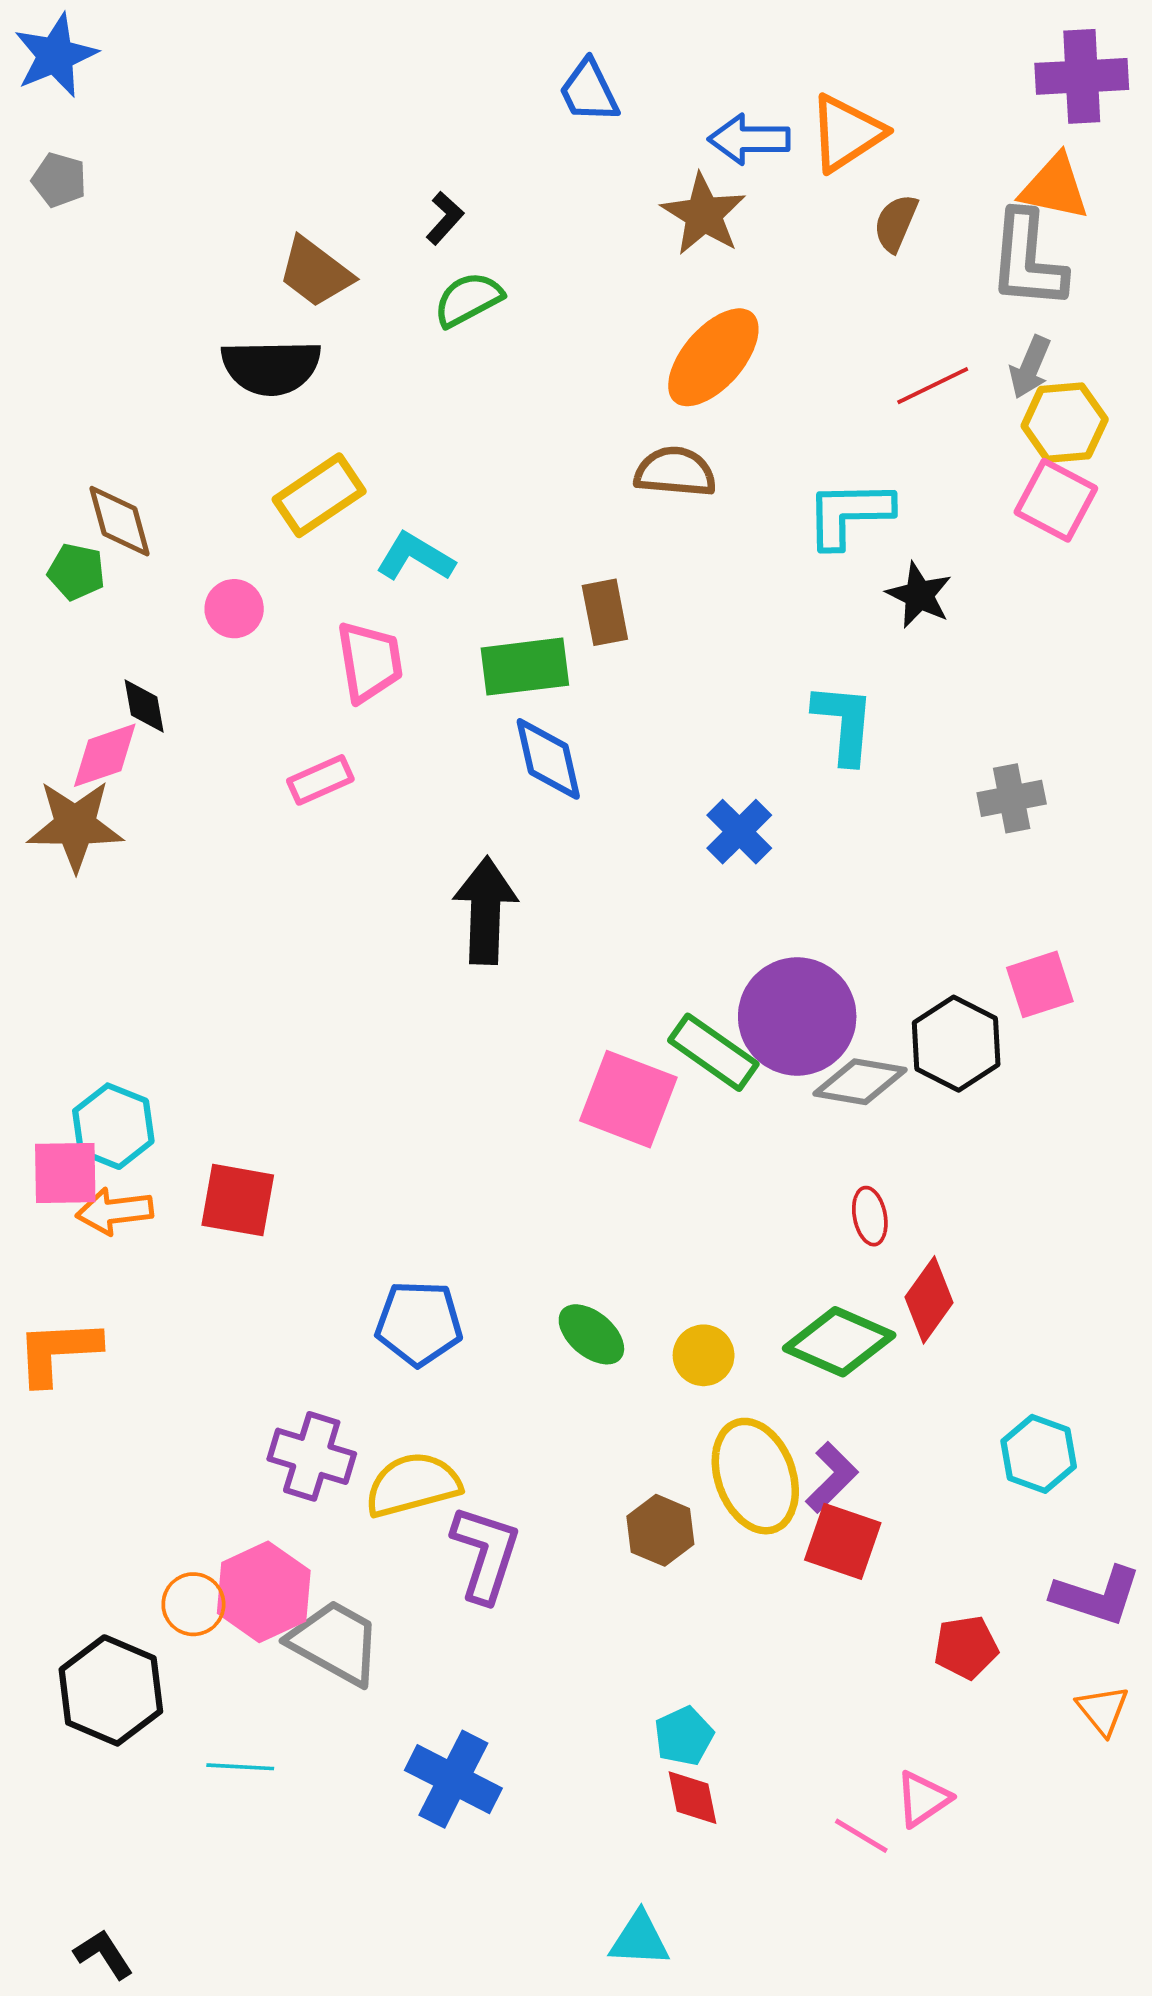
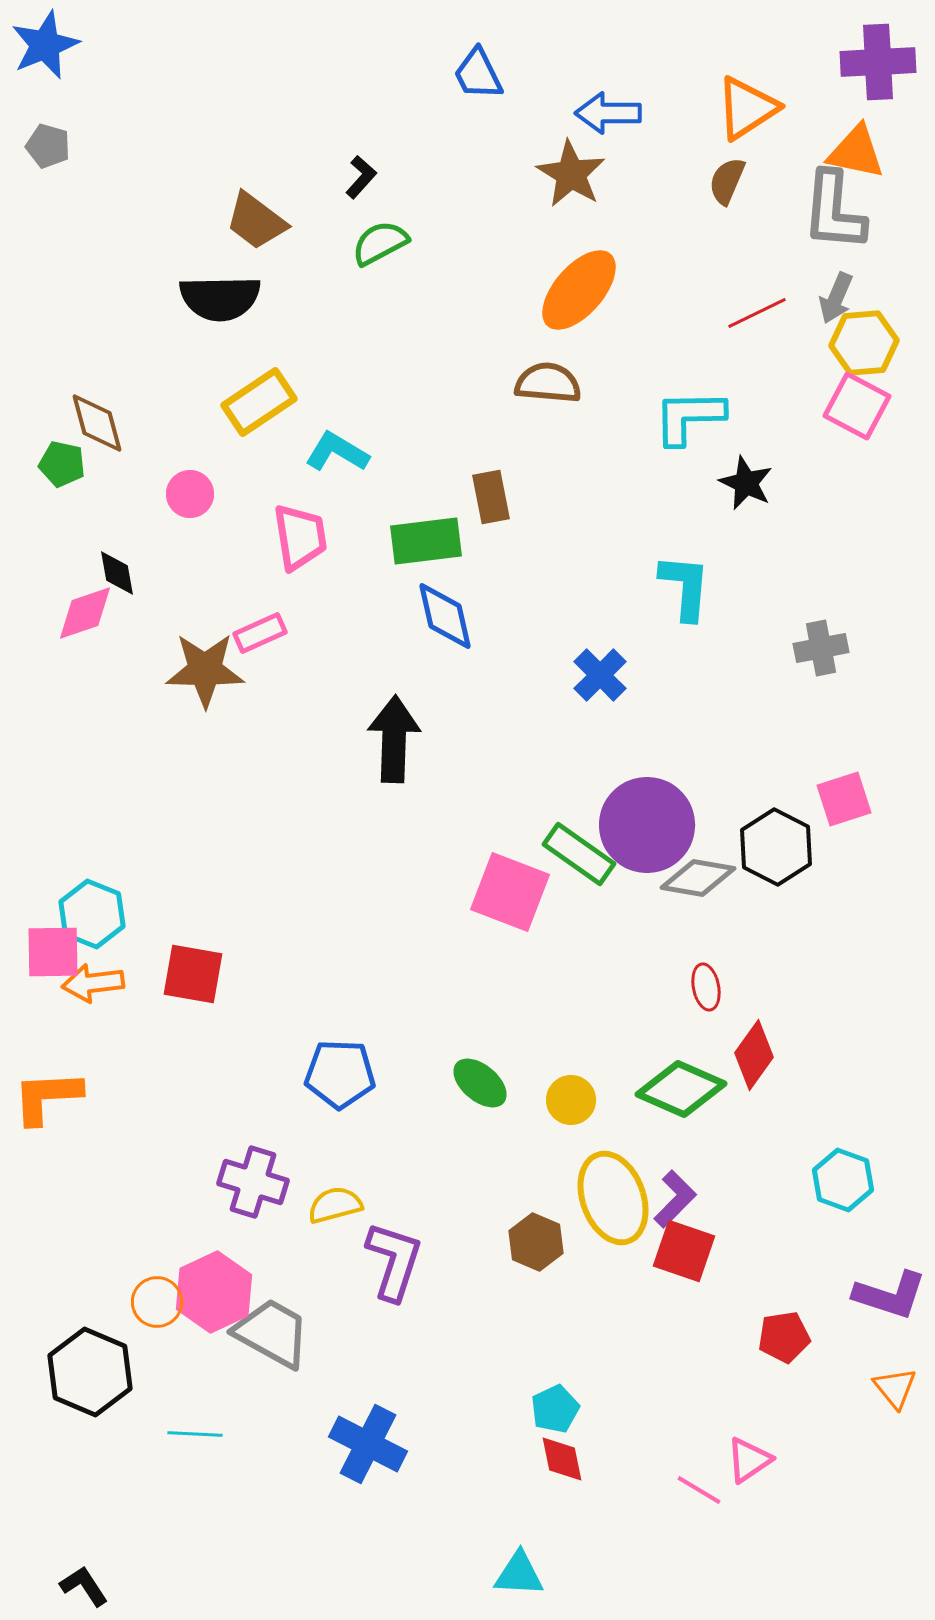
orange triangle: (846, 133) -> (747, 108), moved
brown star: (75, 826) -> (205, 670), moved
yellow semicircle: (413, 1485) -> (335, 1205), size x0.7

